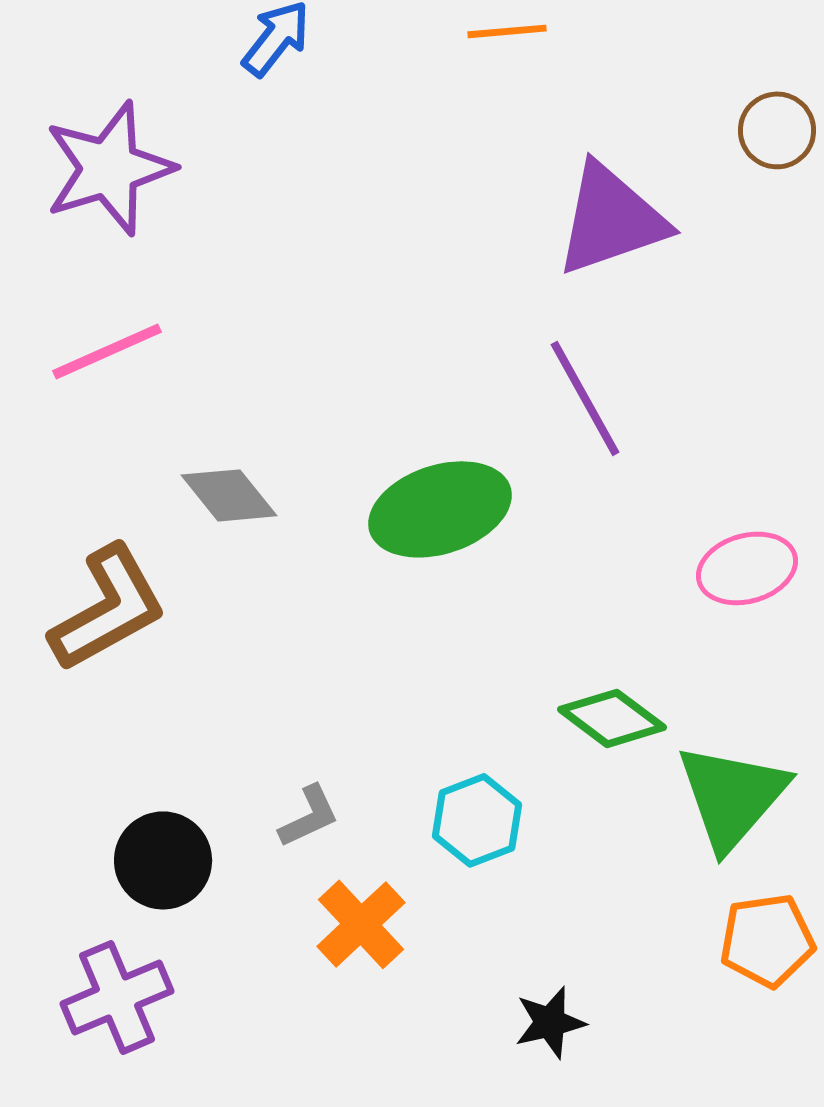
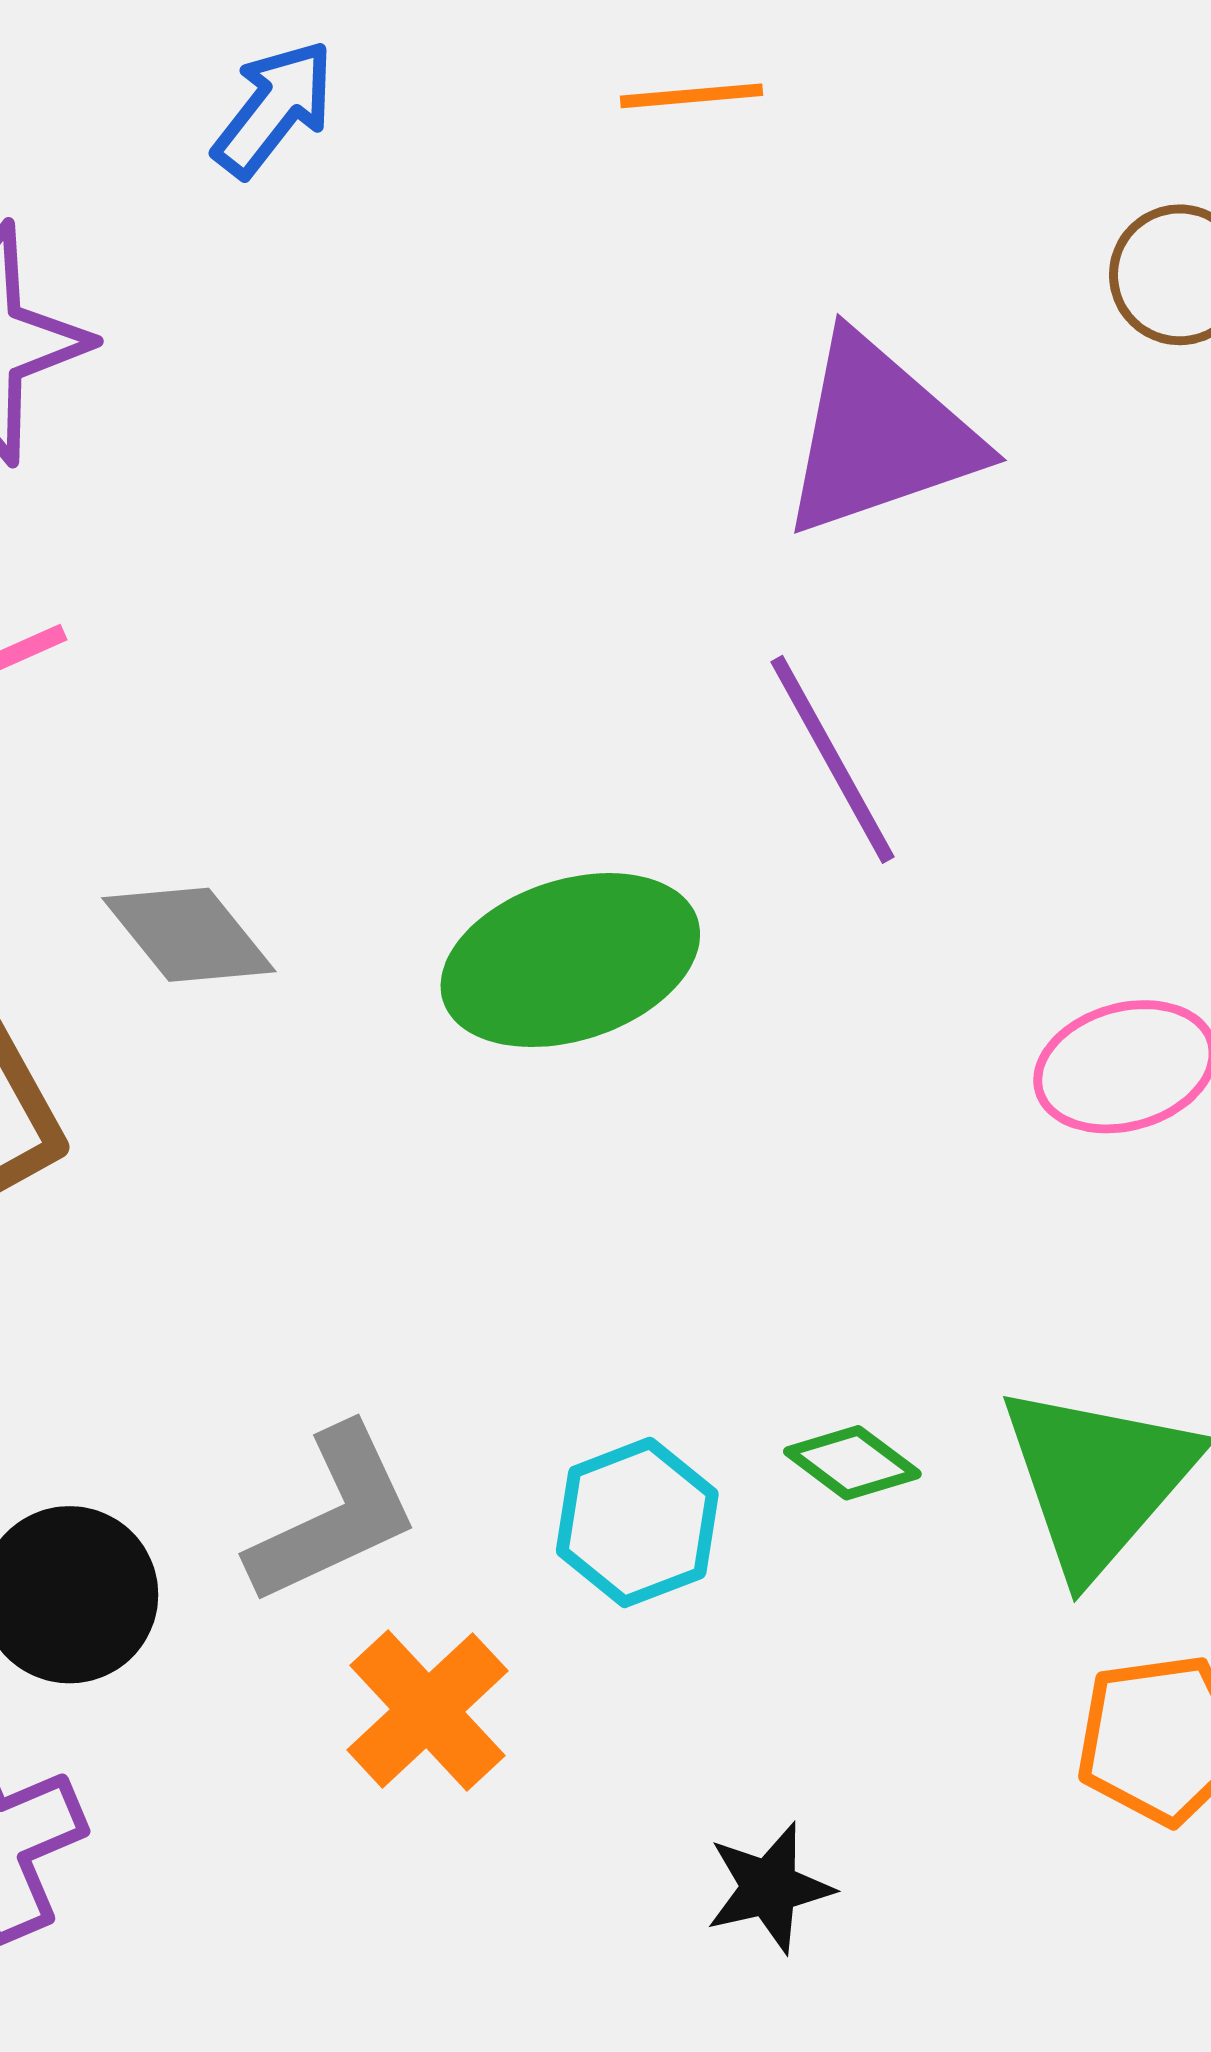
green diamond: (612, 718) -> (852, 1463), moved, size x0.7
gray L-shape: (309, 816) -> (333, 1515), size x1.6

